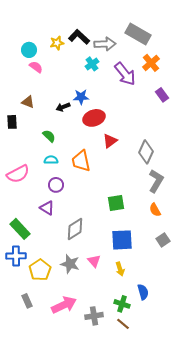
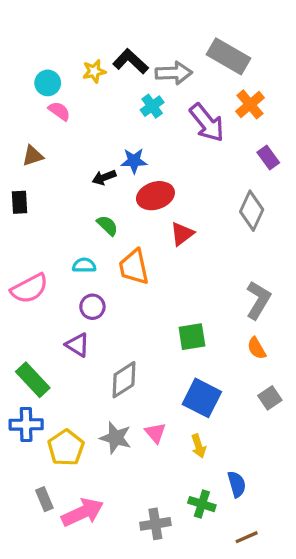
brown triangle: (28, 102) -> (33, 156), moved, turned -40
green semicircle: (49, 136) -> (107, 225), moved
gray diamond: (146, 152) -> (252, 211), moved
blue square: (122, 240) -> (202, 398), turned 30
pink arrow: (64, 305) -> (83, 512), moved
brown line: (123, 324) -> (247, 537), moved, turned -64

